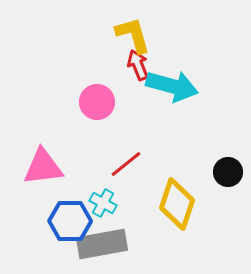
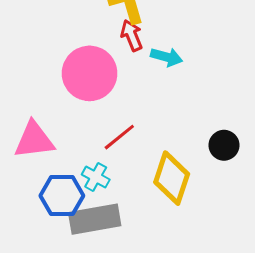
cyan arrow: (172, 86) -> (166, 57), size x0.6
pink circle: (97, 102) -> (90, 73), size x1.5

